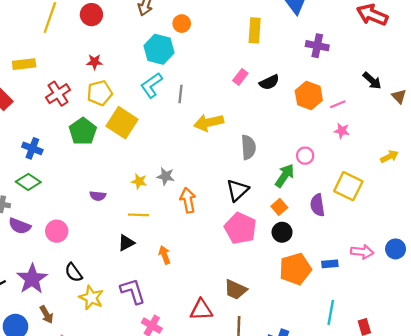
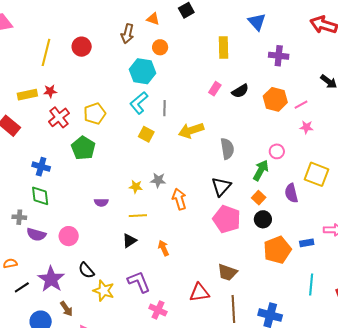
red star: (94, 62) -> (50, 91), moved
yellow square: (122, 123) -> (146, 134), moved, size x0.6
green diamond: (28, 182) -> (40, 196), turned 55

